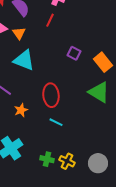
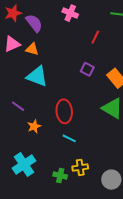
red line: (50, 20) -> (95, 37), moved
orange triangle: (19, 33) -> (32, 49), turned -40
yellow cross: (67, 161) -> (80, 167), moved, turned -35

